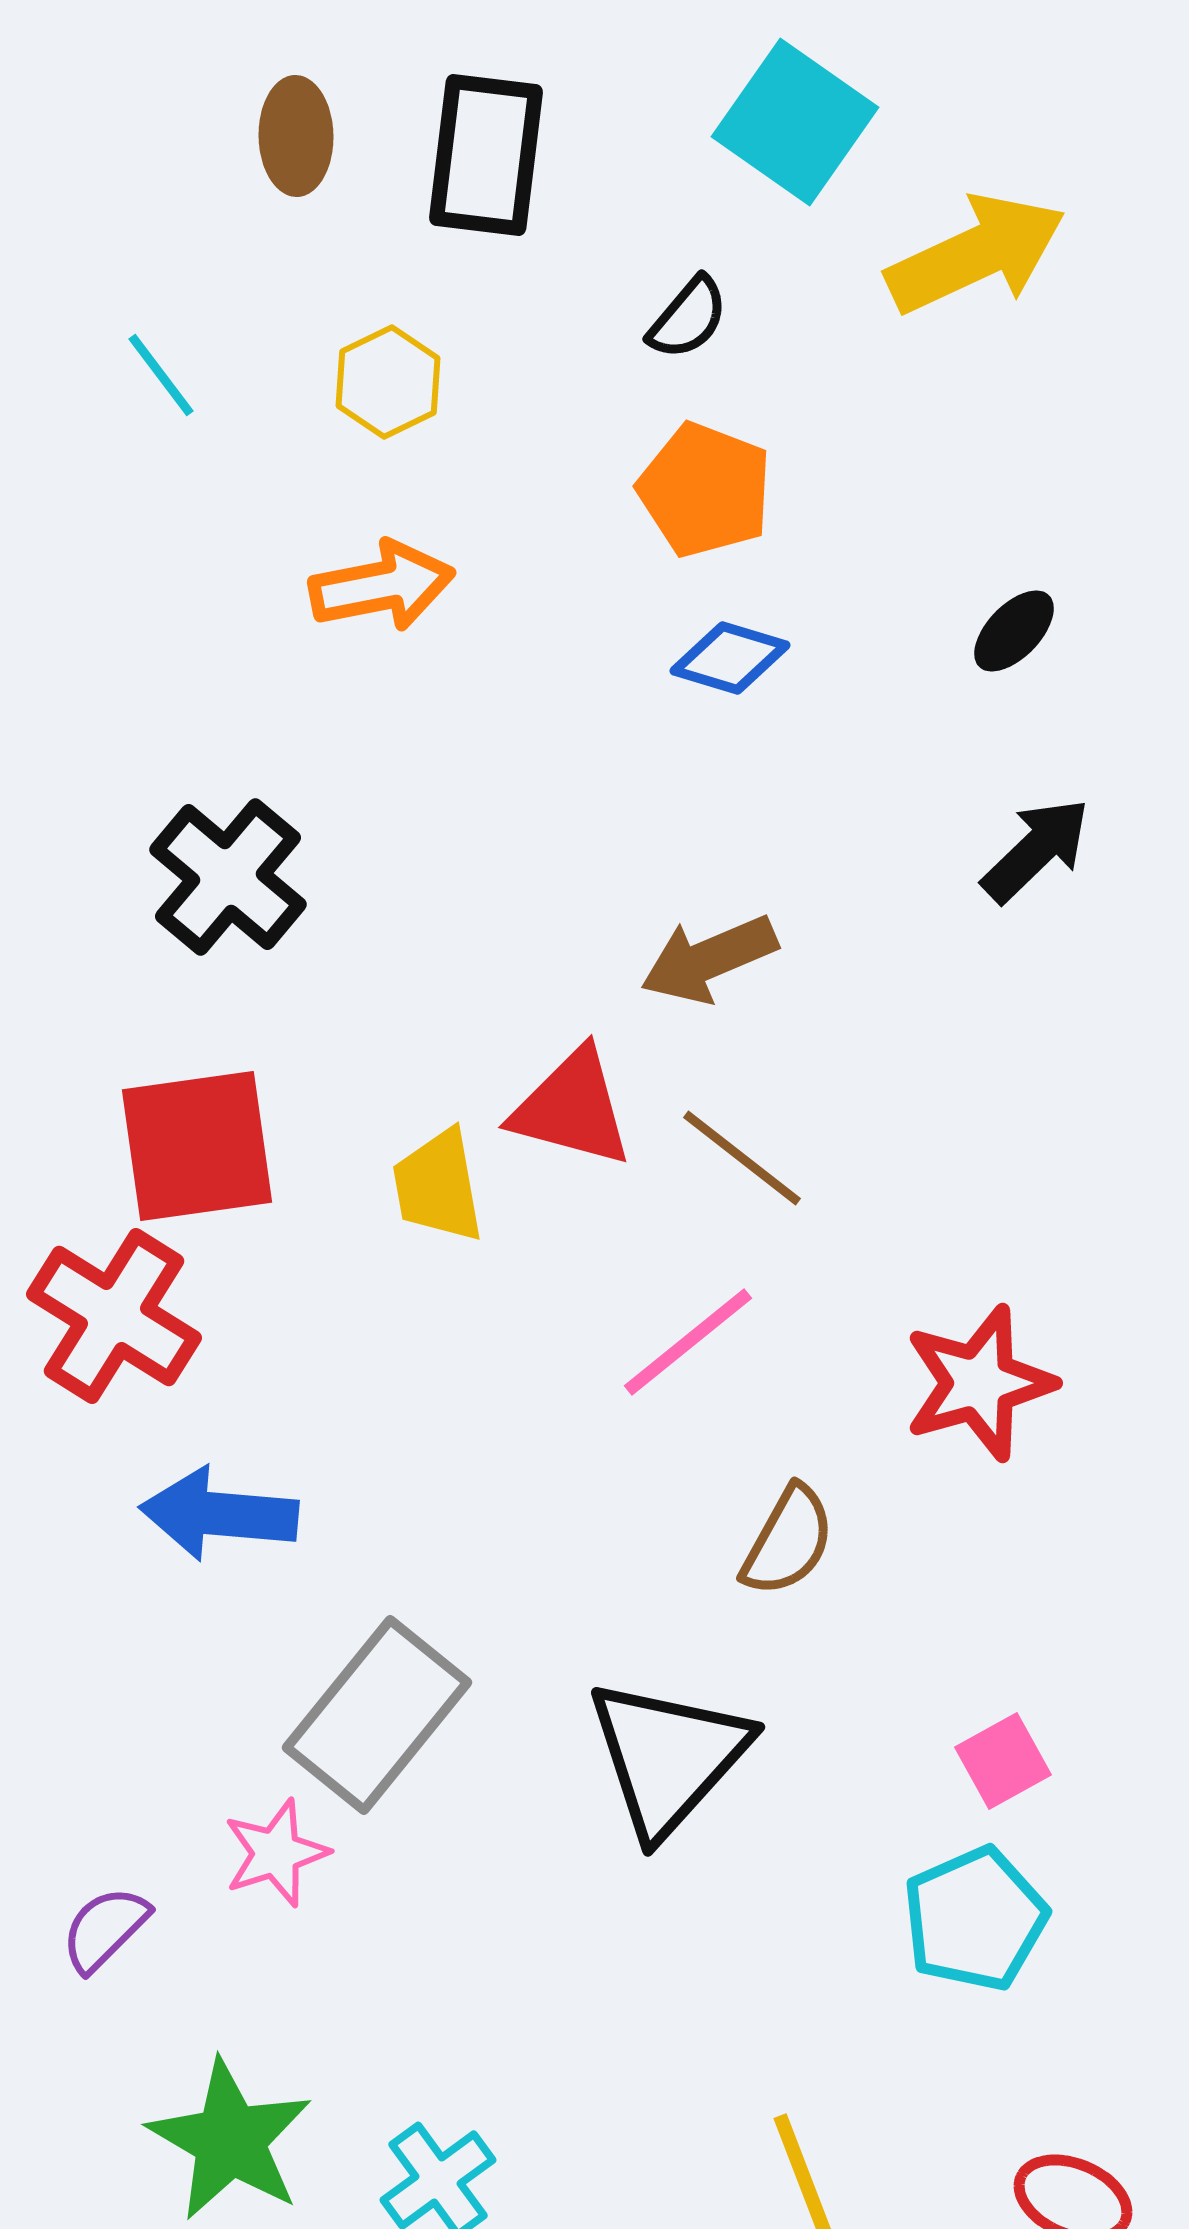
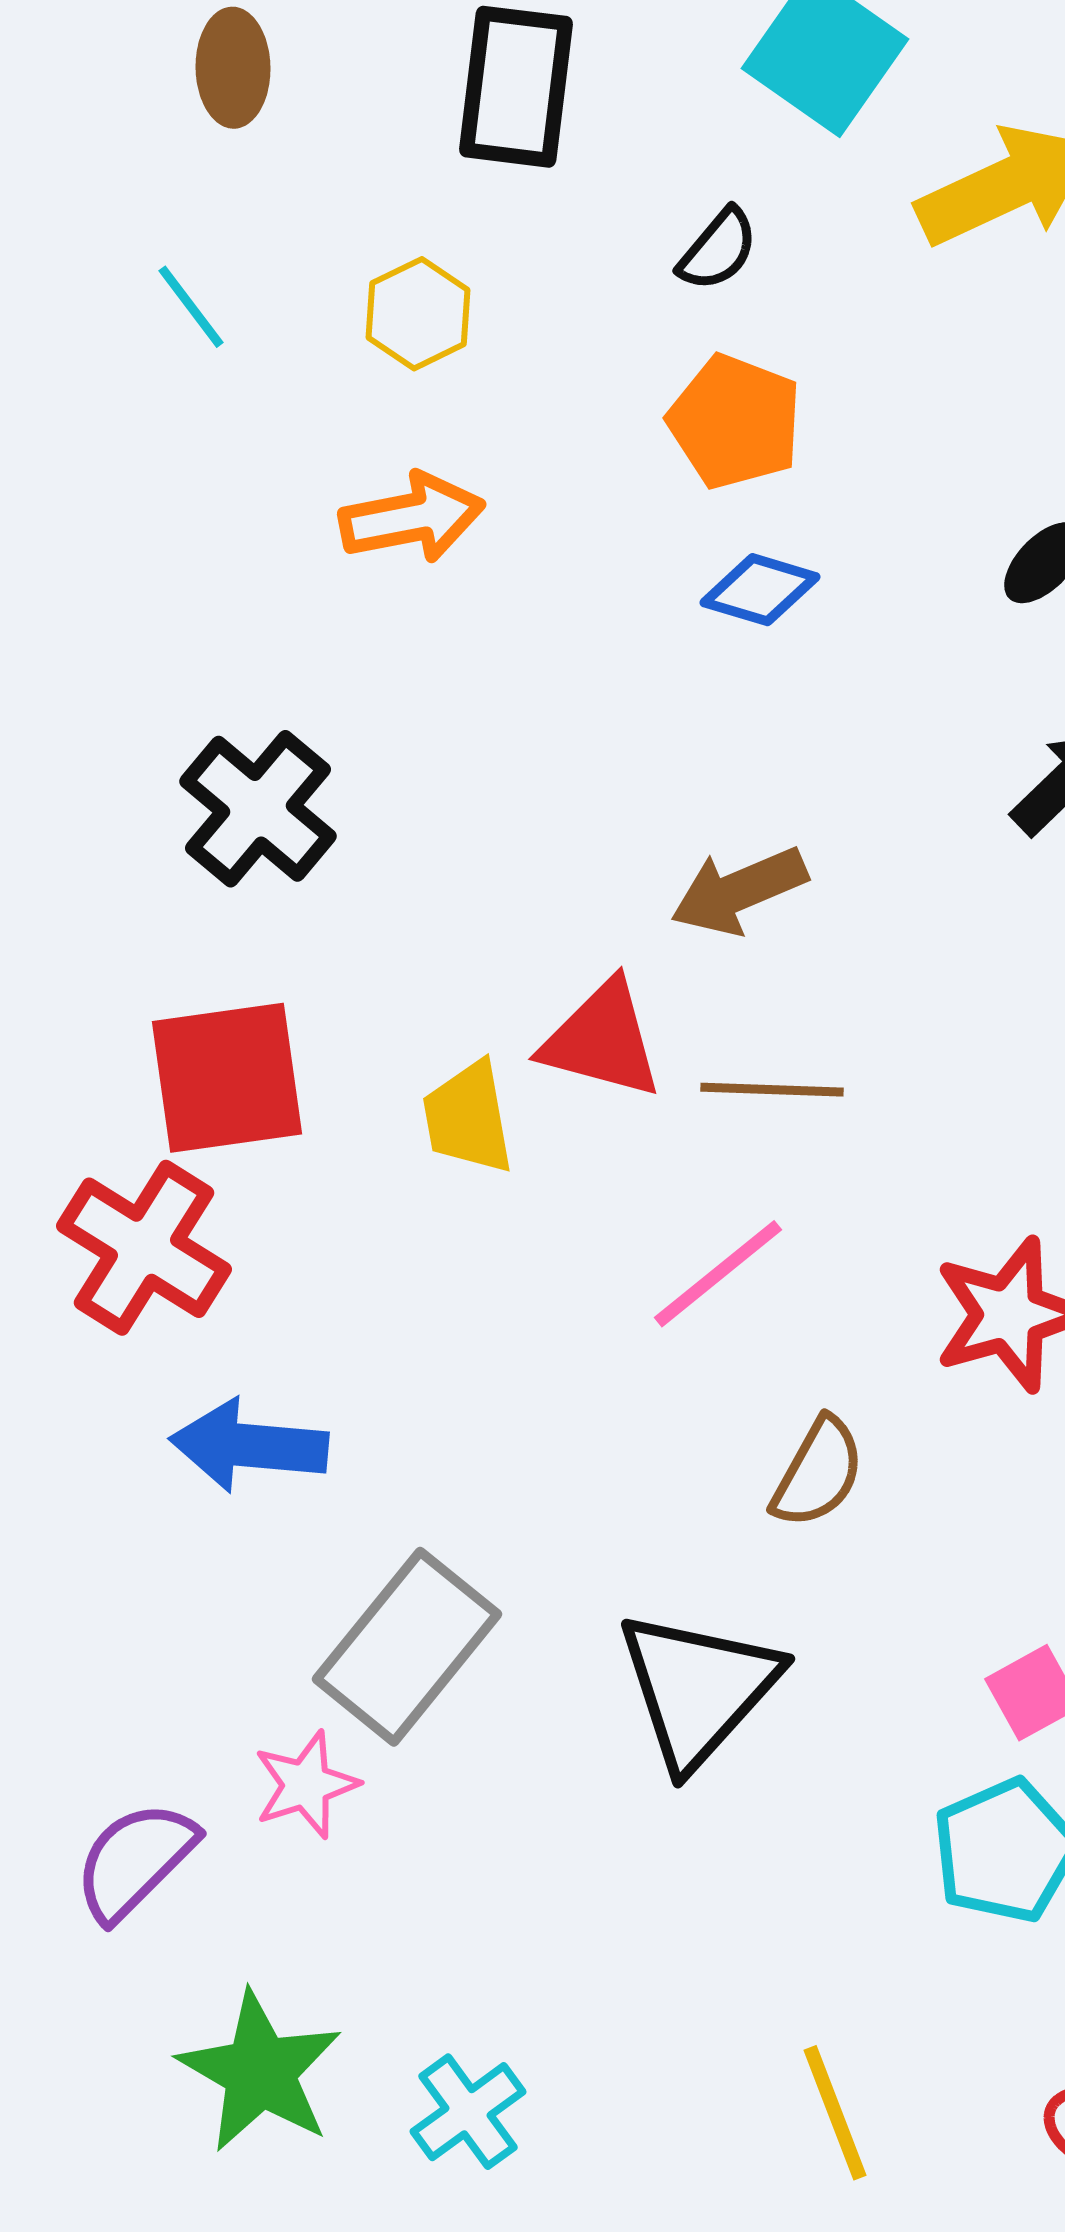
brown ellipse: (296, 136) -> (233, 68), moved
brown line: (742, 1158) -> (772, 1090), turned -36
purple semicircle: (105, 1929) -> (135, 1861), size x1.4

